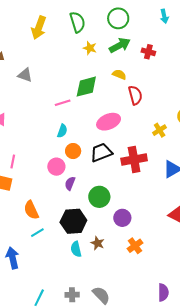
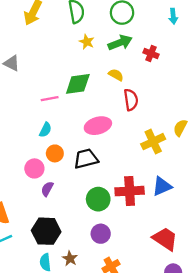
yellow cross: (160, 130) -> (153, 142), size x1.5
red cross: (134, 160) -> (130, 191), moved
green circle: (99, 197) -> (98, 199), moved

